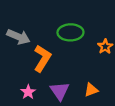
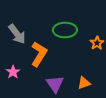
gray arrow: (18, 37) -> (17, 34), turned 30
pink star: (28, 92) -> (13, 72), moved

